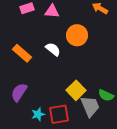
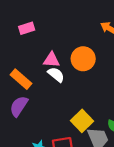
pink triangle: (52, 11) -> (52, 60), moved
purple semicircle: (19, 92) -> (19, 106), moved

